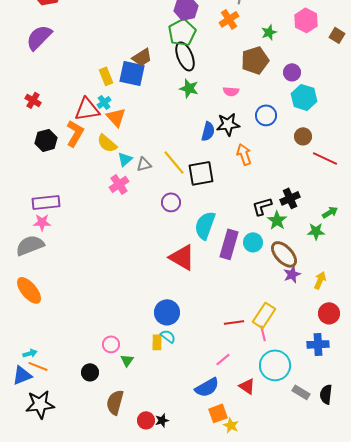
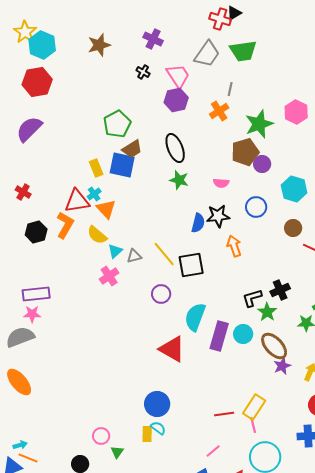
green pentagon: (182, 32) -> (117, 124), moved
green star: (269, 32) -> (259, 124), size x1.8
purple circle: (292, 72) -> (262, 164), moved

